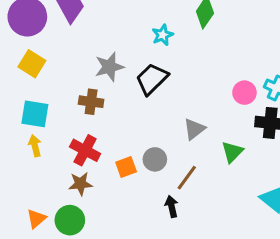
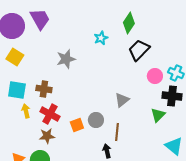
black trapezoid: (152, 79) -> (139, 50), moved
brown cross: (91, 102) -> (44, 89), moved
yellow arrow: (35, 146) -> (26, 111), moved
green triangle: (232, 152) -> (158, 115), moved
brown line: (187, 178) -> (117, 132), turned -30

